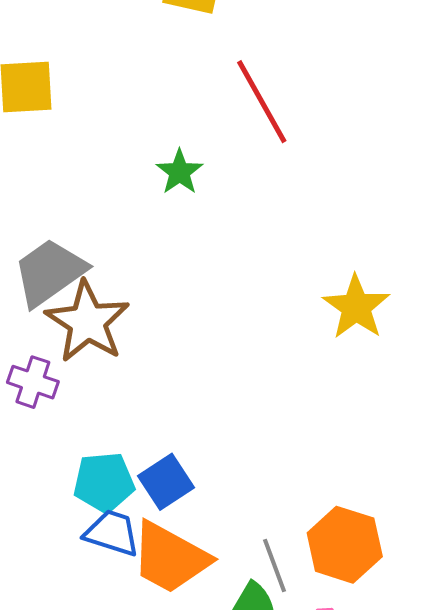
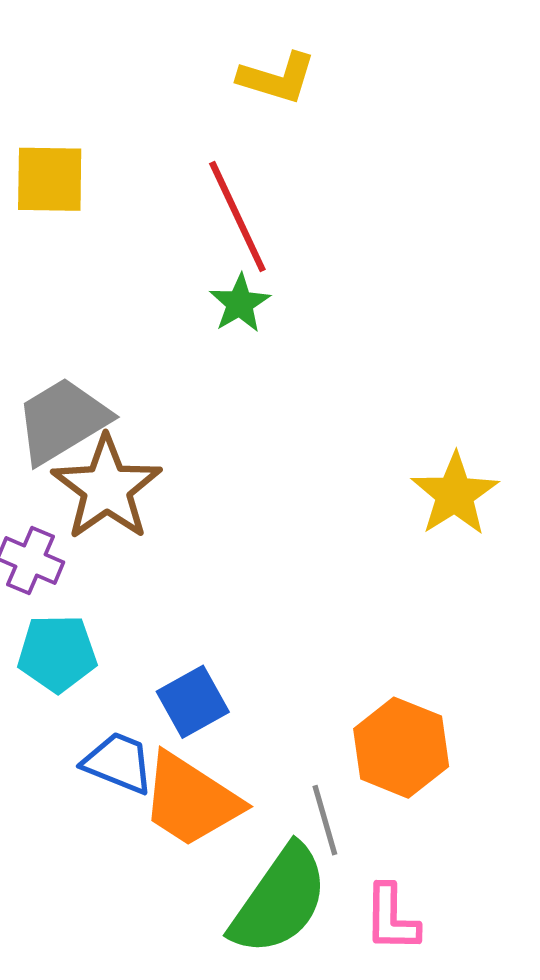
red line: (262, 102) -> (237, 217), moved
cyan pentagon: (104, 482) -> (57, 653), moved
orange hexagon: (345, 545) -> (401, 748), moved

